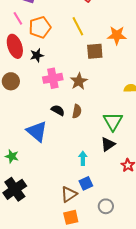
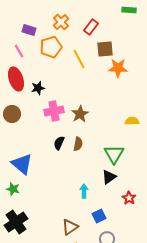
orange pentagon: (40, 27) -> (51, 47), moved
brown square: (95, 51) -> (105, 49), moved
black semicircle: (58, 110) -> (59, 143), turned -96
blue triangle: (37, 131) -> (22, 164), moved
blue square: (86, 183) -> (99, 216), moved

